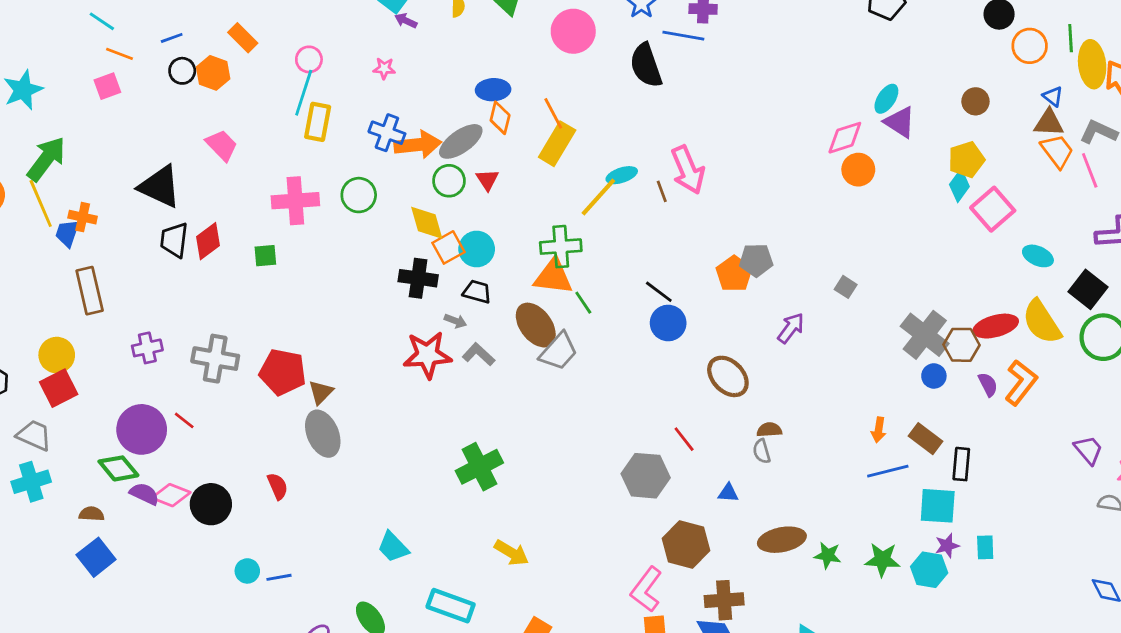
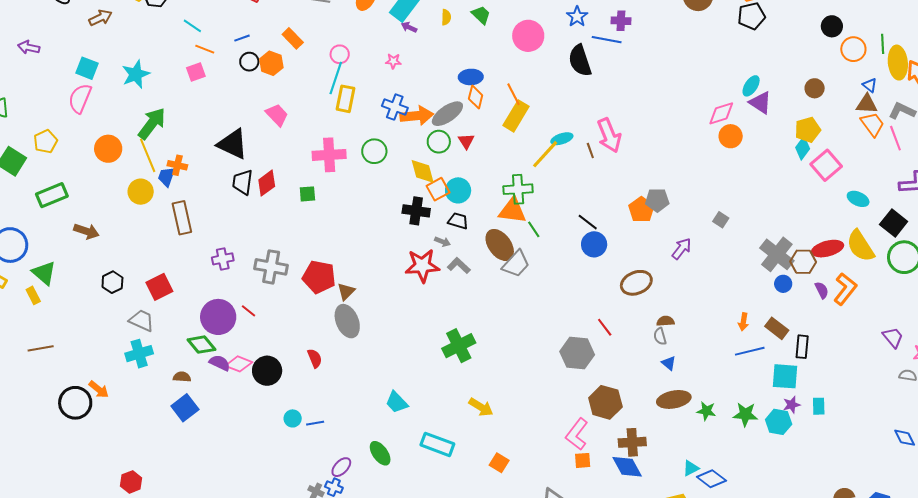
yellow circle: (57, 355) -> (141, 192), moved
brown ellipse: (728, 376) -> (636, 283), turned -68
blue triangle: (728, 493) -> (669, 363), moved, turned 35

